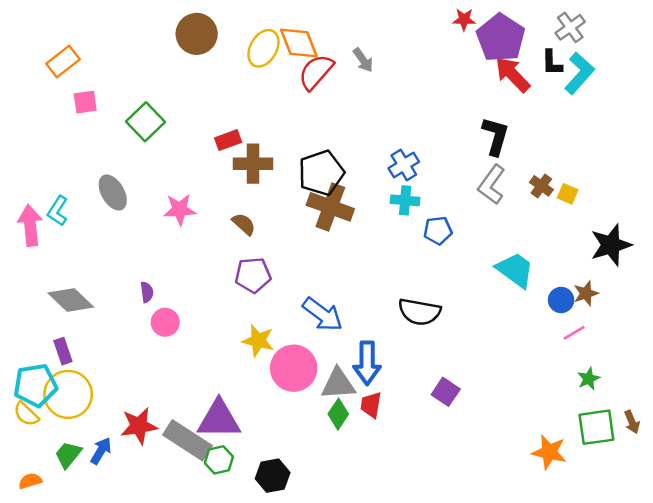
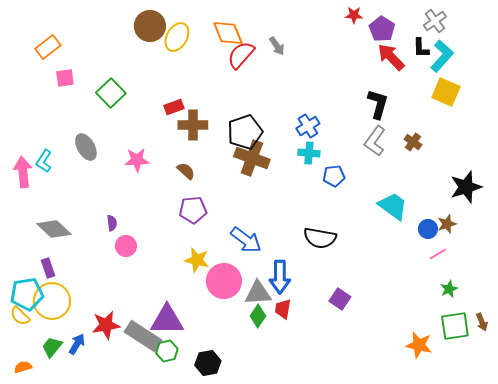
purple pentagon: (501, 38) -> (382, 29), size x0.7
yellow ellipse: (263, 48) -> (177, 37), moved
yellow square: (568, 194) -> (446, 92), moved, size x1.8

